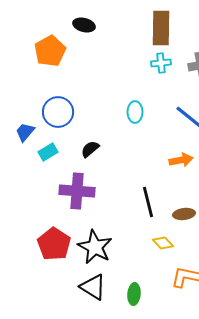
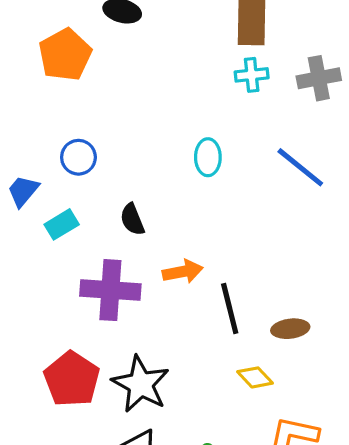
blue circle: (58, 112) -> (78, 157), size x0.7
black semicircle: (90, 149) -> (132, 219), turned -72
orange arrow: (181, 160) -> (183, 272), moved

